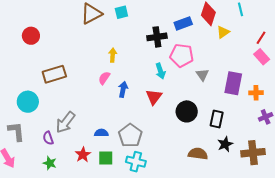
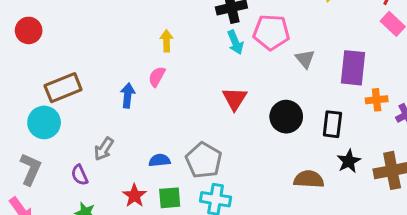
red circle: (31, 36) -> (29, 30), moved
cyan arrow: (160, 71) -> (235, 42), moved
brown rectangle: (54, 74) -> (63, 88), moved
blue arrow: (123, 89) -> (128, 95), moved
orange cross: (256, 93) -> (377, 100), moved
gray arrow: (65, 122) -> (104, 149), size x0.7
gray L-shape: (16, 132) -> (30, 169), turned 35

